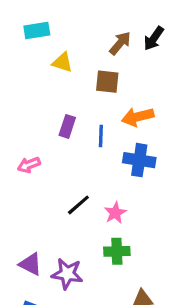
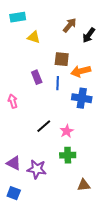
black arrow: (154, 38) -> (89, 35), moved
brown square: (107, 82) -> (62, 59), moved
purple rectangle: (67, 126) -> (37, 77), turned -40
pink arrow: (29, 165) -> (13, 101), turned 96

